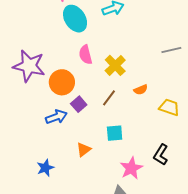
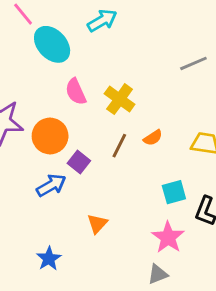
orange semicircle: (141, 90) -> (153, 138), moved
cyan square: (115, 133) -> (174, 192), moved

